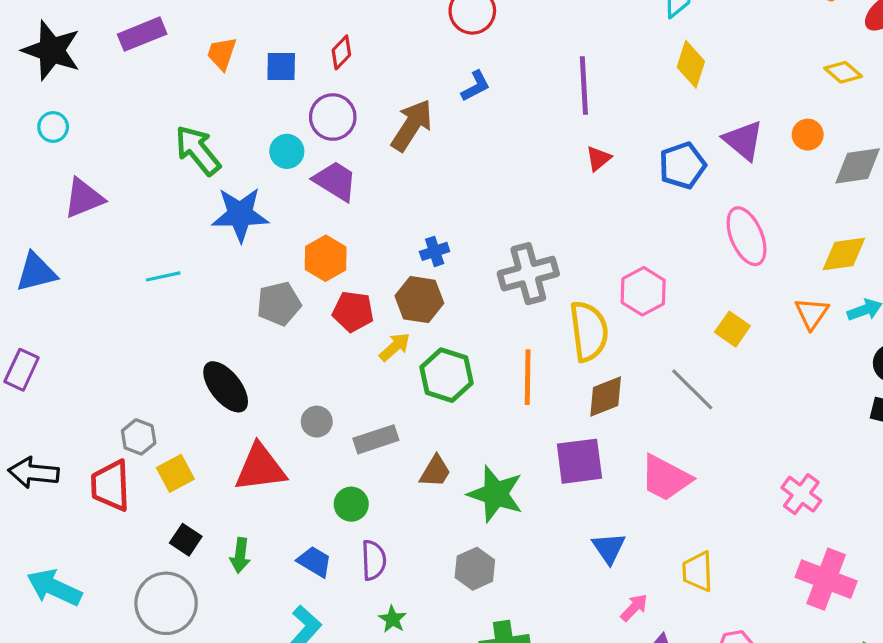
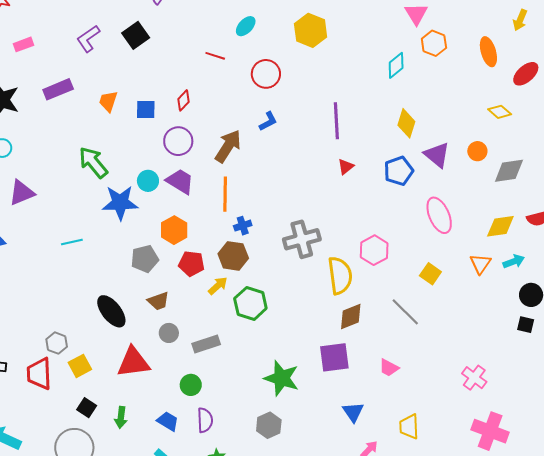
yellow diamond: (691, 64) -> (406, 123), moved
cyan circle: (287, 151) -> (148, 181), moved
orange line: (528, 377) -> (225, 194), moved
brown trapezoid: (435, 471) -> (158, 301), moved, turned 40
pink trapezoid: (666, 478) -> (389, 368), size x0.6

